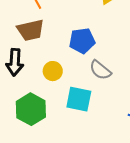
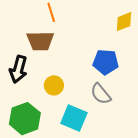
blue pentagon: (82, 41) -> (106, 62), moved

